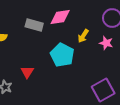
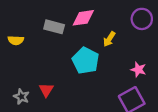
pink star: (106, 43) -> (138, 70), moved
red triangle: (27, 72) -> (46, 90), moved

